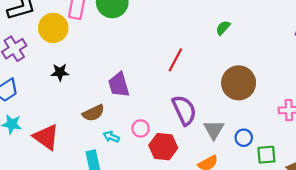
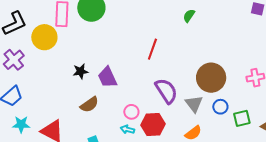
black star: (60, 72) -> (81, 71), moved
brown circle: (239, 83) -> (211, 78), moved
cyan arrow: (111, 137) -> (127, 129), moved

